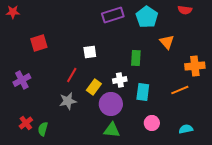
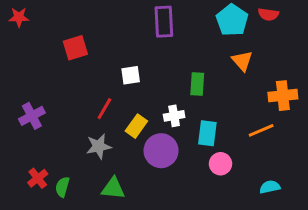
purple rectangle: (113, 15) -> (164, 22), turned -75
cyan pentagon: (147, 17) -> (232, 20), moved
red square: (39, 43) -> (75, 48), moved
pink circle: (152, 123) -> (220, 164), moved
green triangle: (112, 130) -> (113, 188), moved

